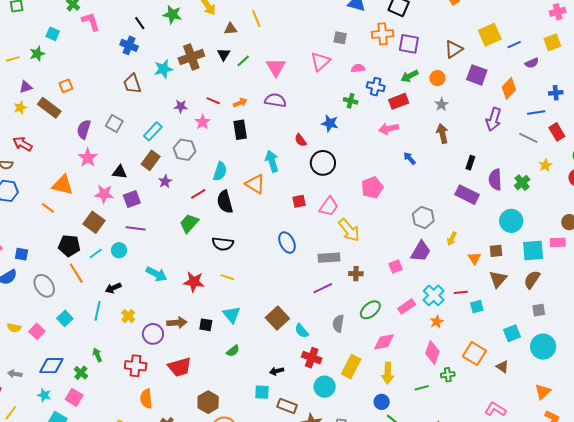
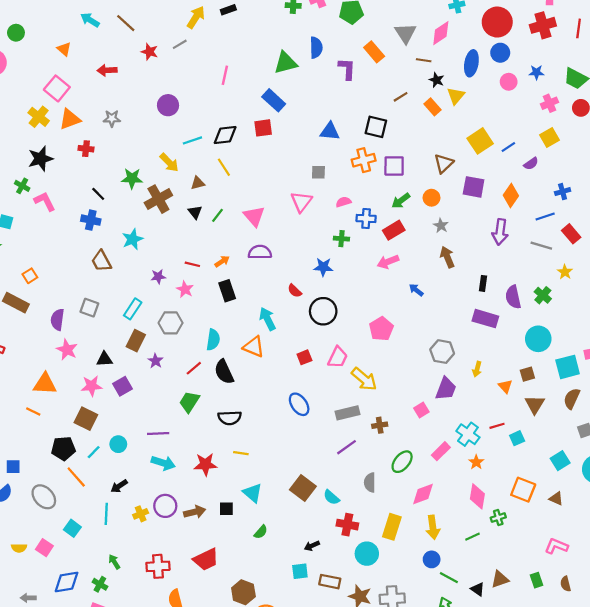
brown cross: (191, 57) -> (158, 199), moved
purple line: (136, 228) -> (158, 434), moved
yellow cross: (128, 316) -> (141, 514), turned 32
purple circle: (153, 334) -> (165, 506), moved

